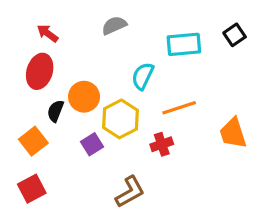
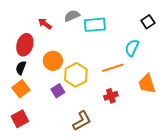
red arrow: (48, 33) -> (45, 24), moved
cyan rectangle: (184, 44) -> (95, 25), moved
cyan semicircle: (143, 76) -> (132, 48), moved
black semicircle: (55, 111) -> (21, 68), moved
red cross: (162, 144) -> (111, 96), moved

